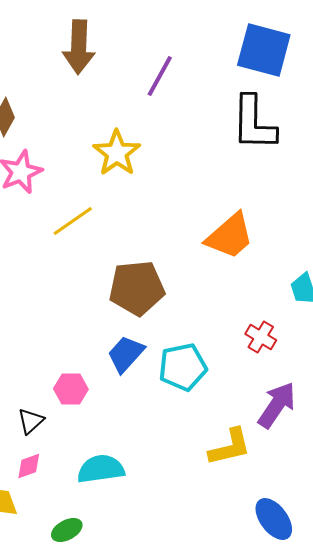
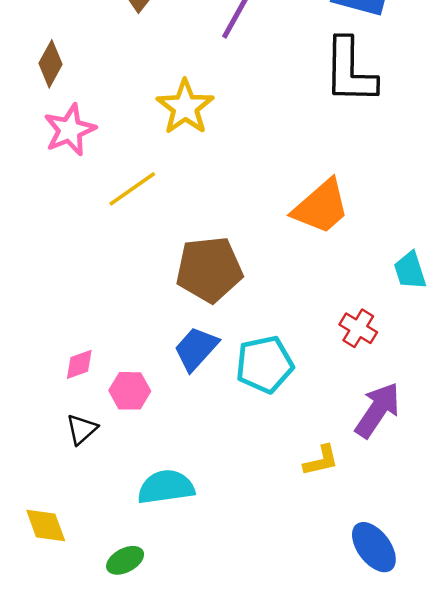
yellow L-shape: (230, 447) -> (321, 461), size x0.7
pink diamond: (29, 466) -> (79, 364), moved

